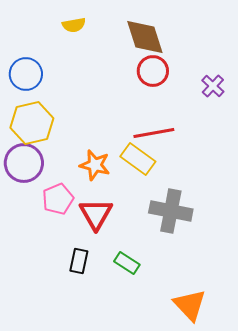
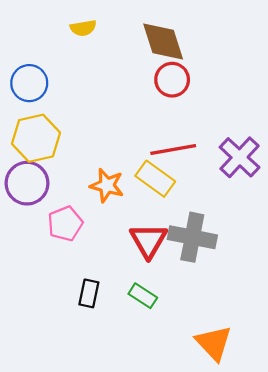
purple cross: (213, 86) -> (240, 157), moved, size x1.6
red triangle: (96, 214) -> (148, 241), moved

